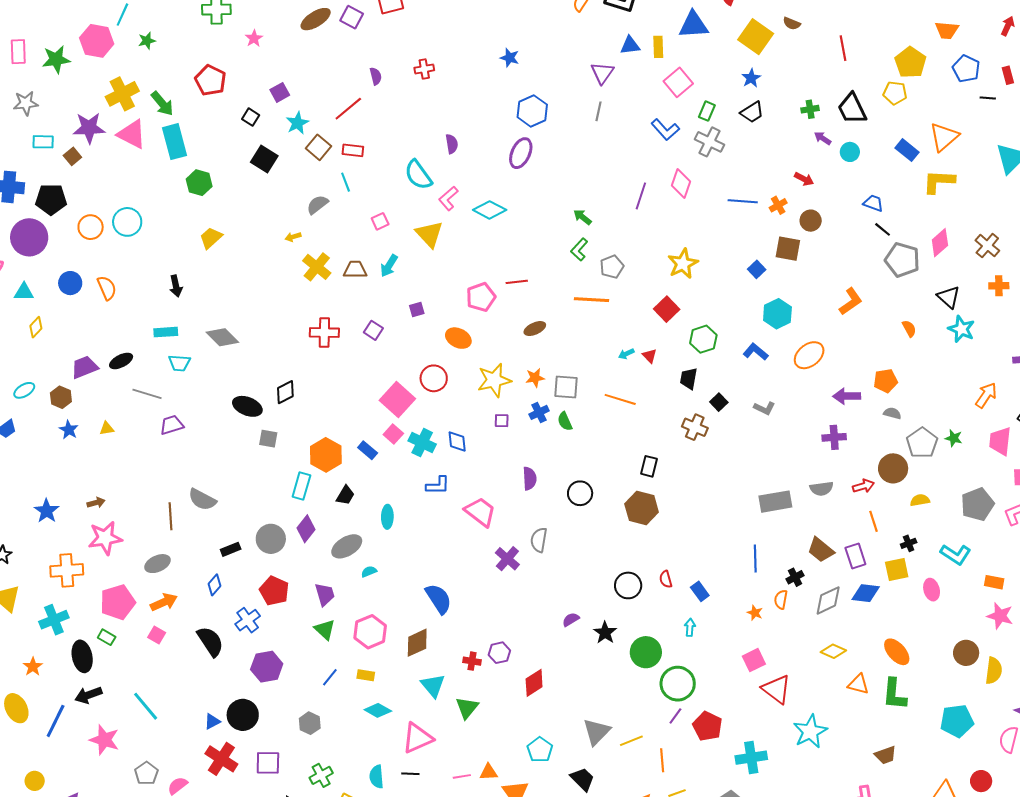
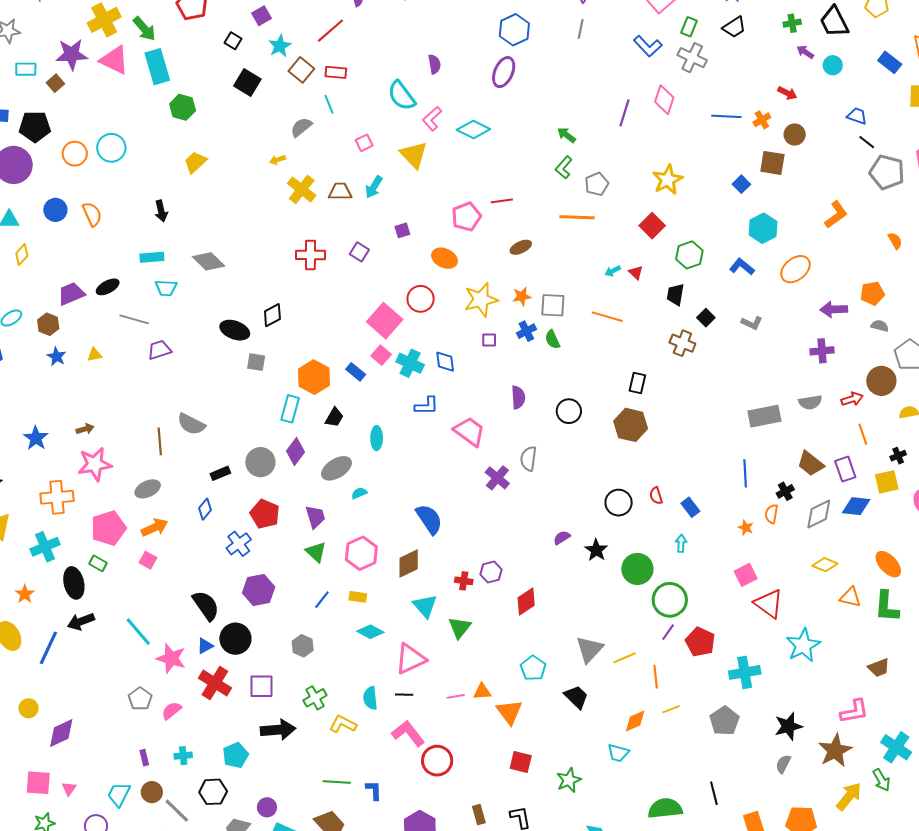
black semicircle: (210, 641) -> (206, 606), moved
pink star: (104, 740) -> (171, 658), moved

